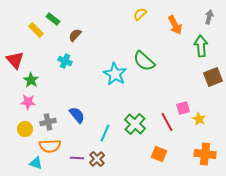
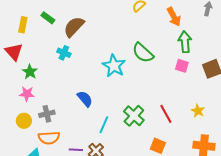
green rectangle: (53, 19) -> (48, 18), moved
yellow rectangle: (36, 30) -> (23, 25), moved, turned 56
brown semicircle: (75, 35) -> (74, 27), size x1.6
green arrow: (201, 46) -> (185, 42), moved
pink square: (183, 108) -> (182, 66), moved, turned 32
blue semicircle: (77, 115) -> (85, 99), moved

